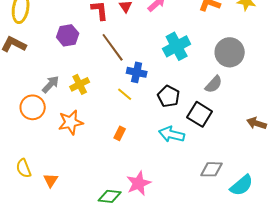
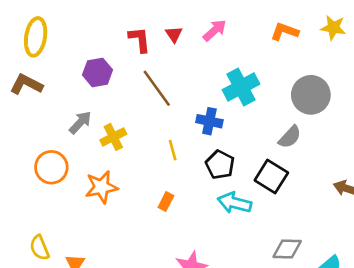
blue cross: (137, 72) -> (209, 121), moved
gray arrow: (51, 84) -> (80, 123), moved
yellow line: (125, 94) -> (173, 150), turned 35
black pentagon: (169, 96) -> (220, 165), moved

